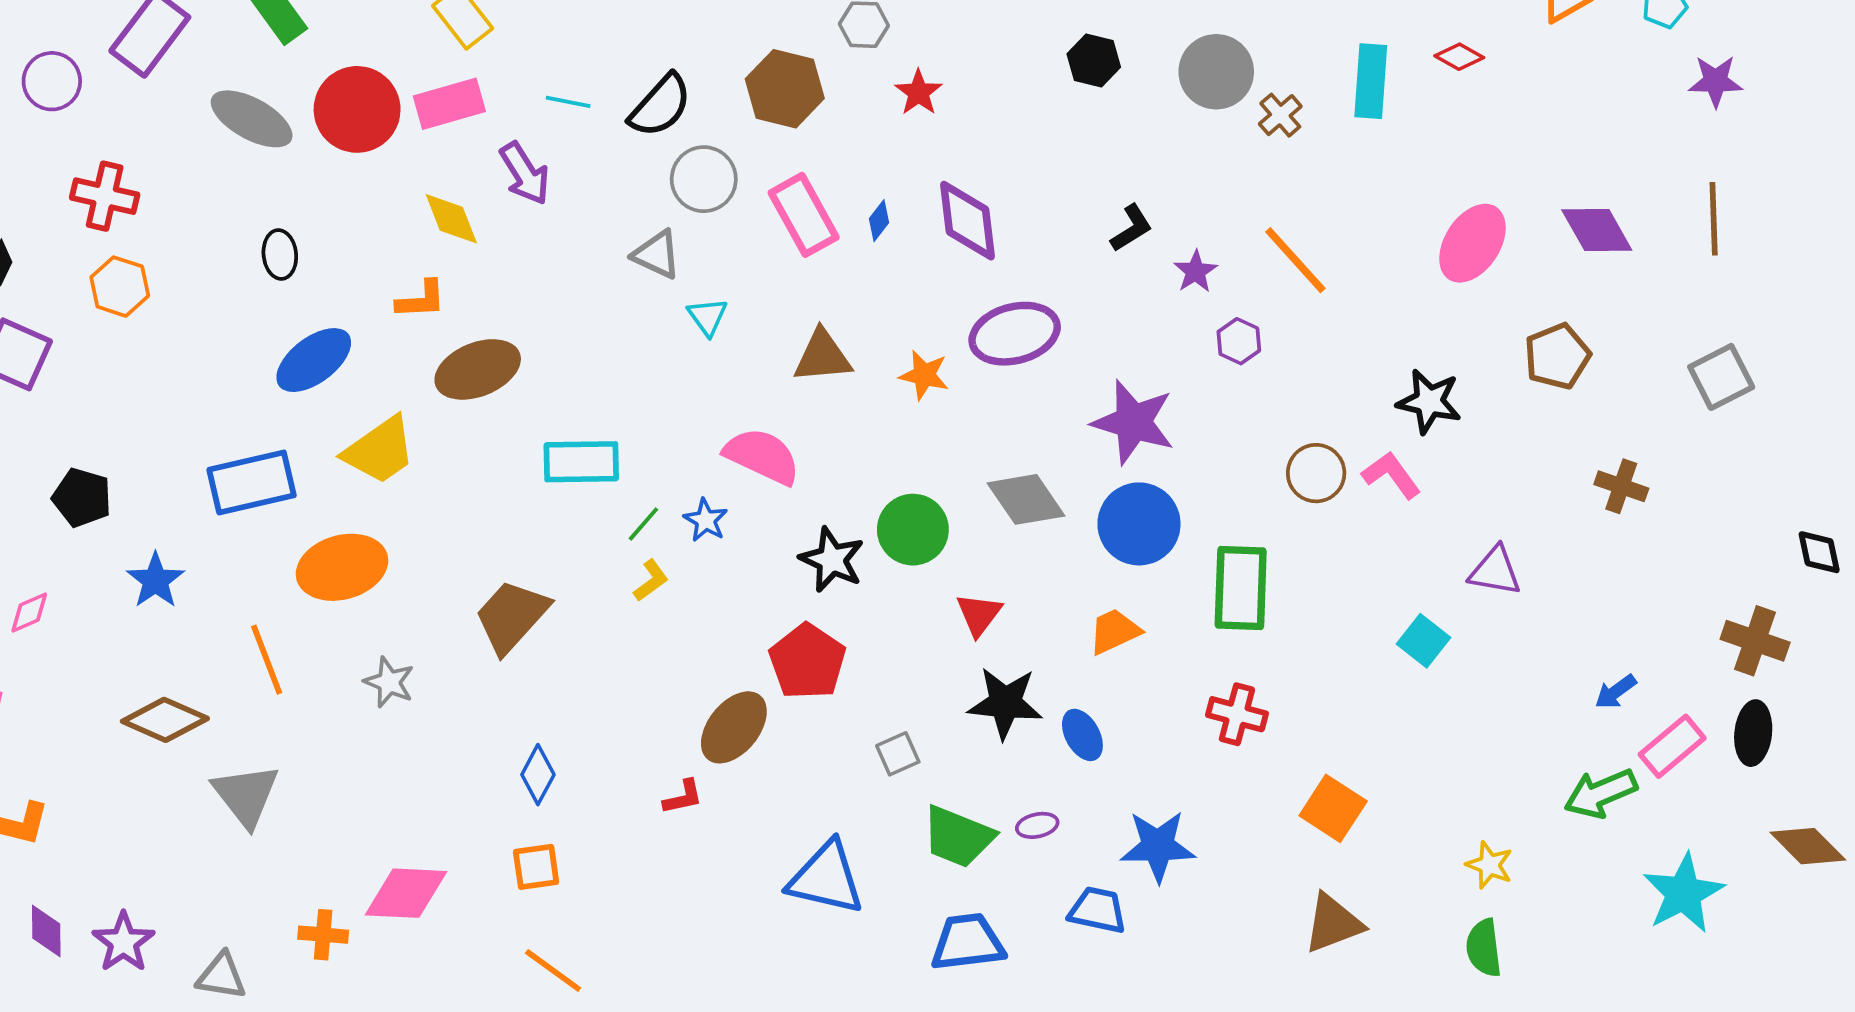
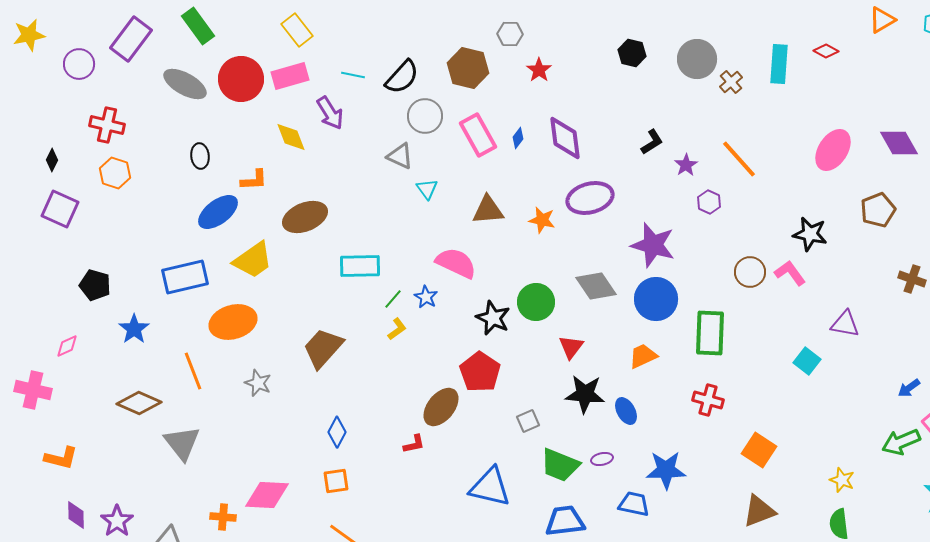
orange L-shape: (421, 300) -> (254, 180), moved

